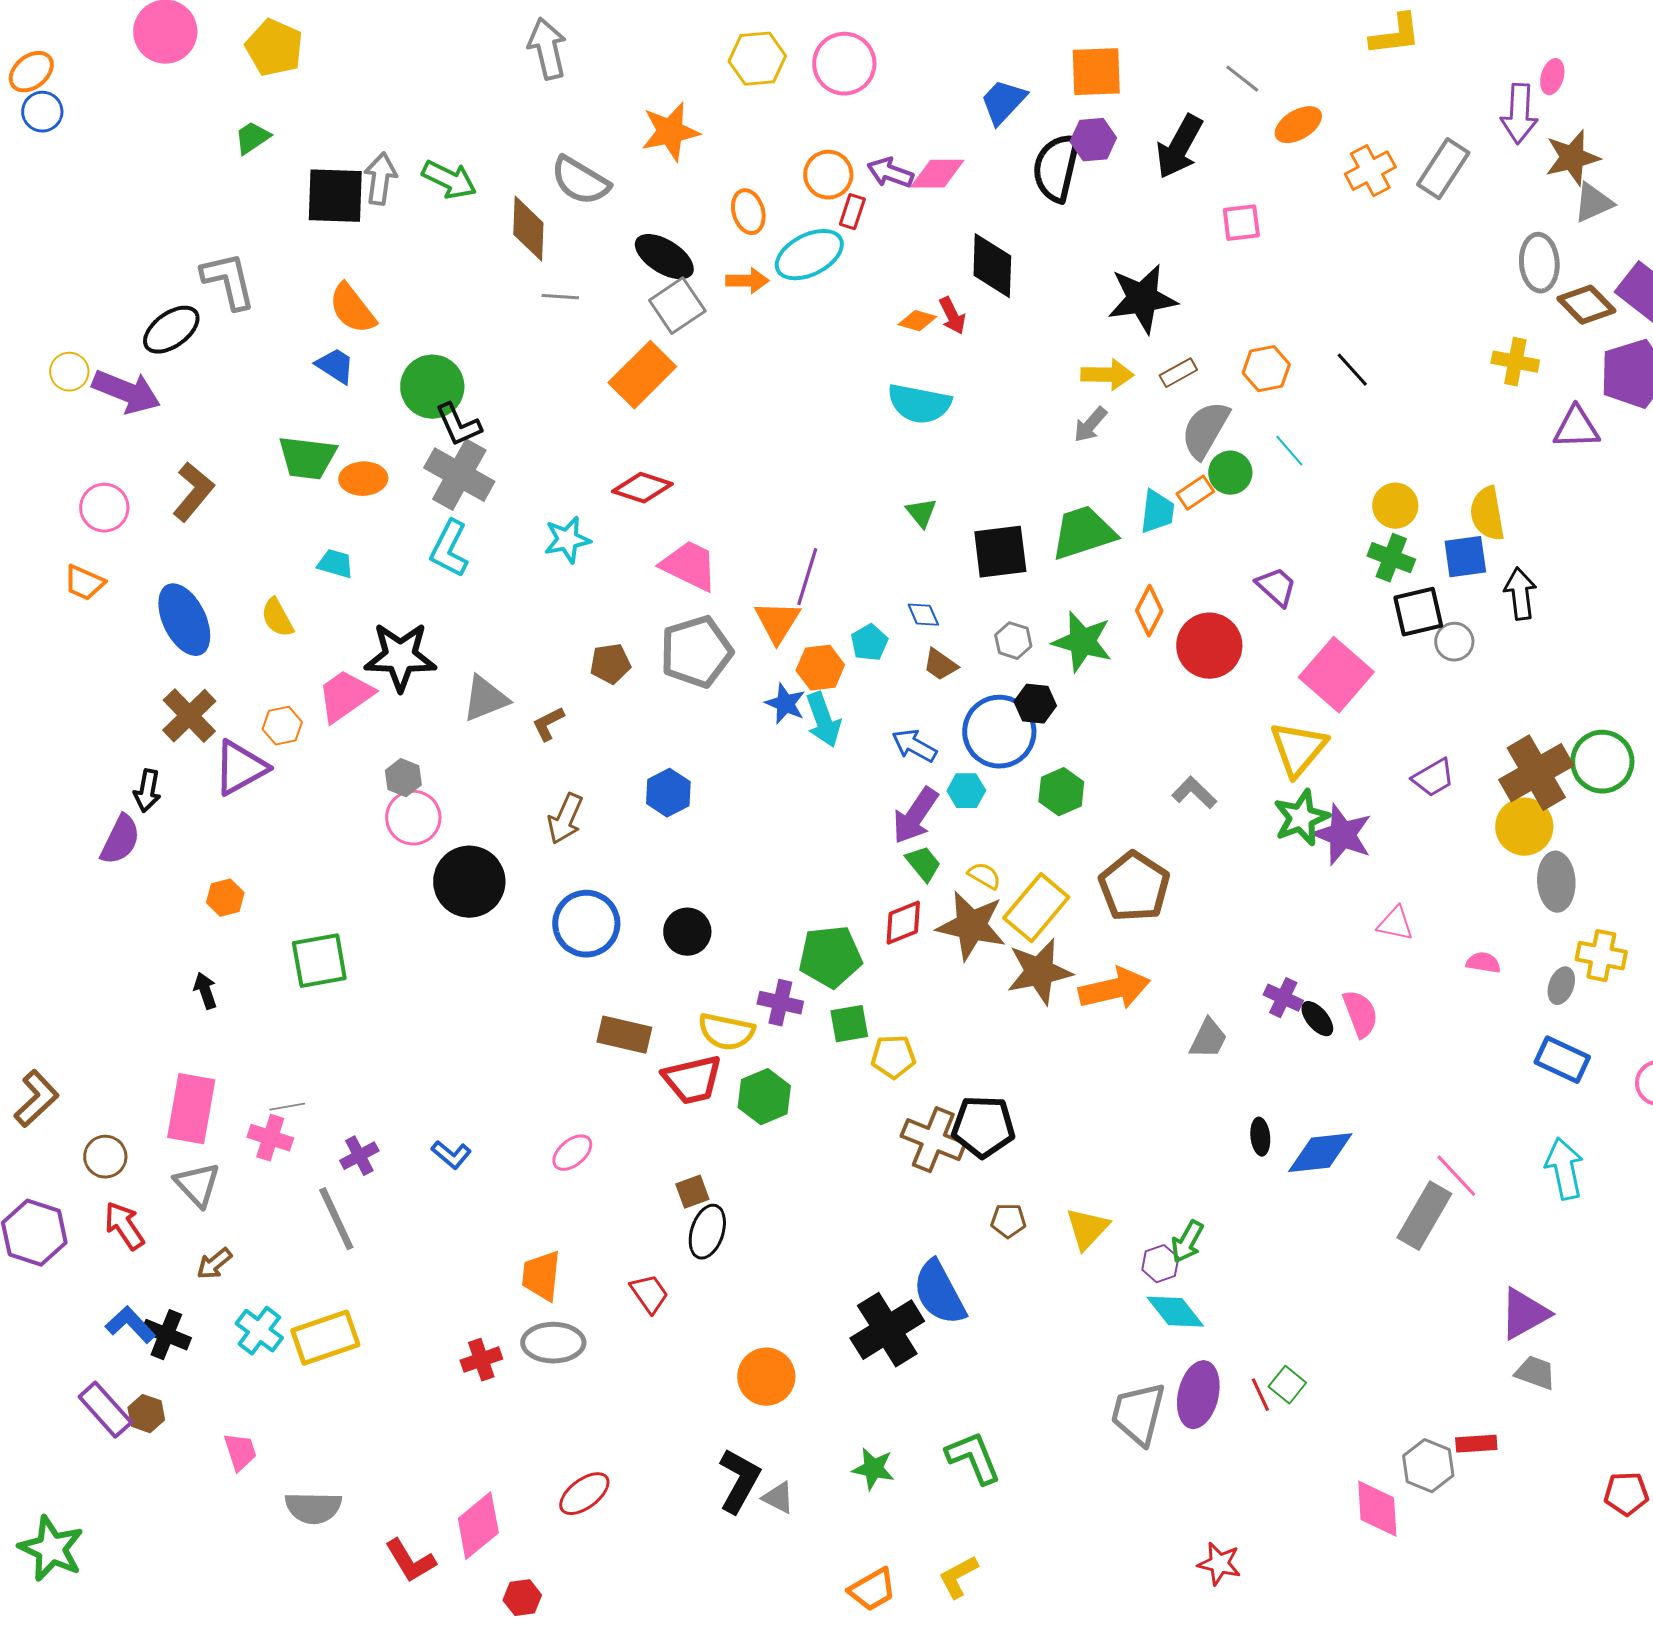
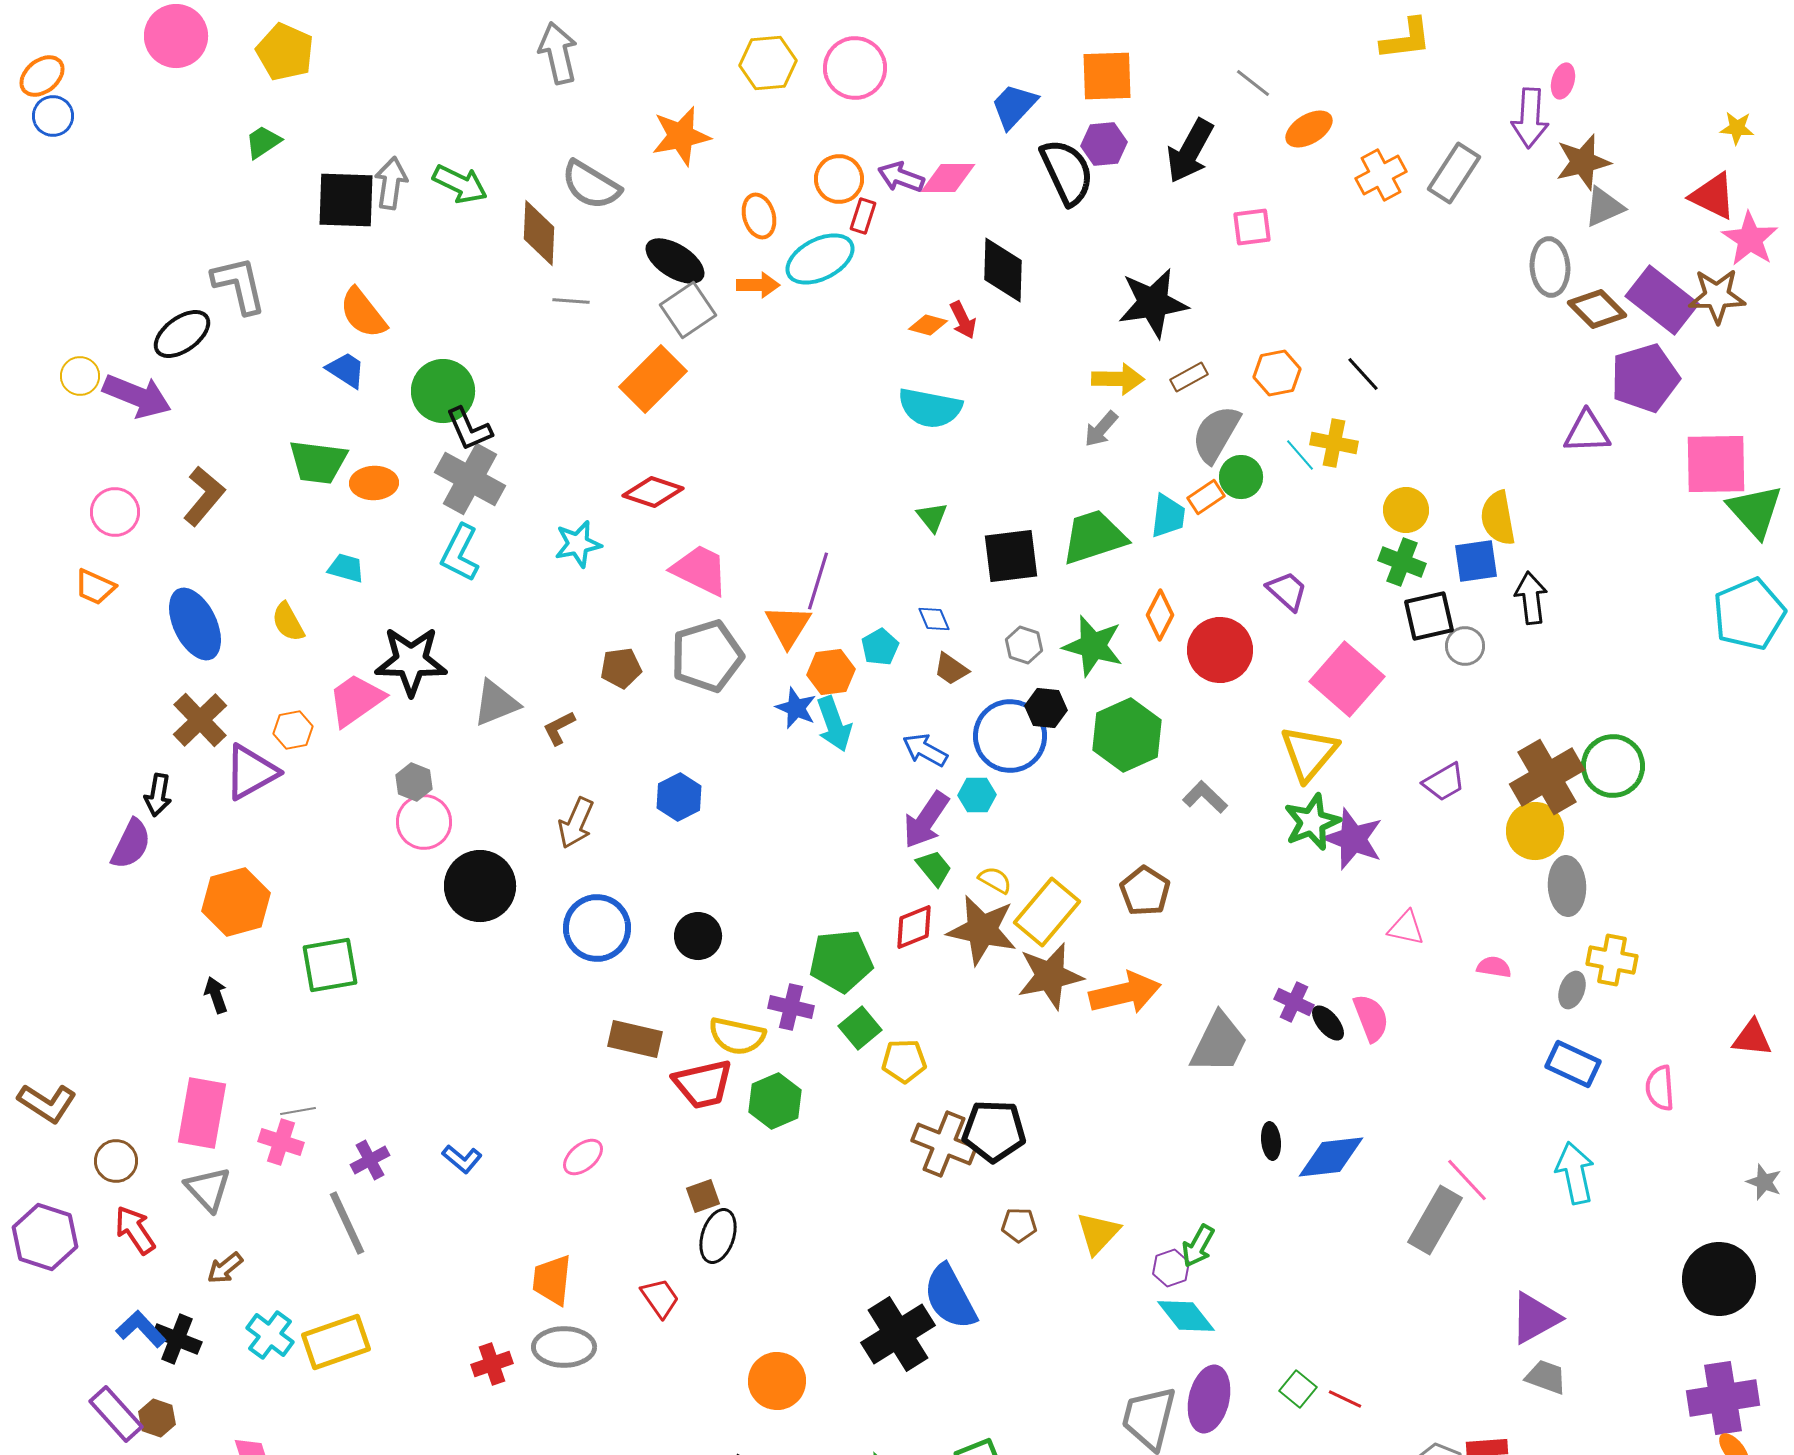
black semicircle: (1056, 168) -> (1067, 172), turned 142
yellow cross: (1515, 362) -> (1334, 443), moved
green hexagon: (1061, 792) -> (1127, 735), moved, size x1.5
brown pentagon: (1134, 887) -> (1145, 891), size x0.7
orange hexagon: (225, 898) -> (236, 902), size x1.8
green square: (849, 1024) -> (860, 1028), turned -30
gray trapezoid: (1208, 1039) -> (1219, 1043), size x1.5
brown L-shape: (36, 1099) -> (47, 1103), turned 76
red line: (1260, 1395) -> (1345, 1399), moved, turned -40

